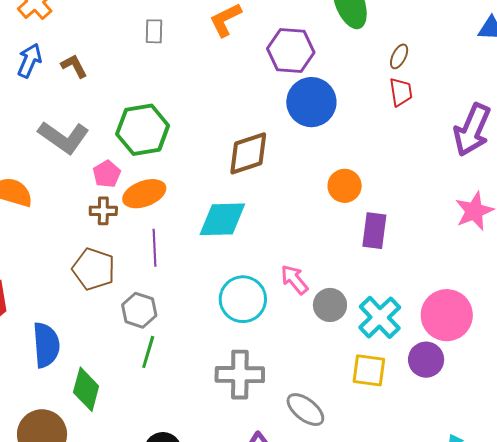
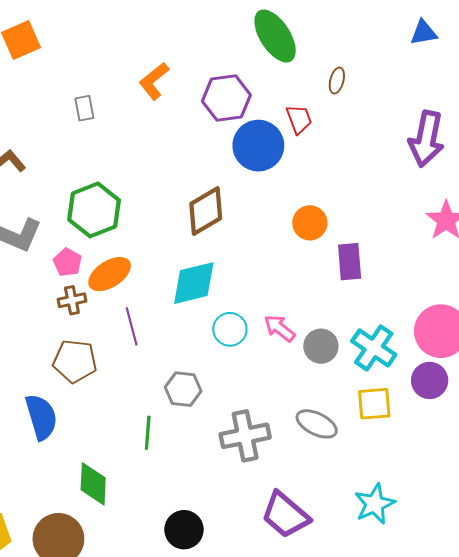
red trapezoid: (401, 92) -> (299, 119), moved
cyan circle: (243, 299) -> (230, 329), moved, size x0.7
gray hexagon: (139, 310) -> (183, 389), moved
blue semicircle: (46, 345) -> (41, 417), moved
gray ellipse: (305, 410) -> (317, 424), moved

